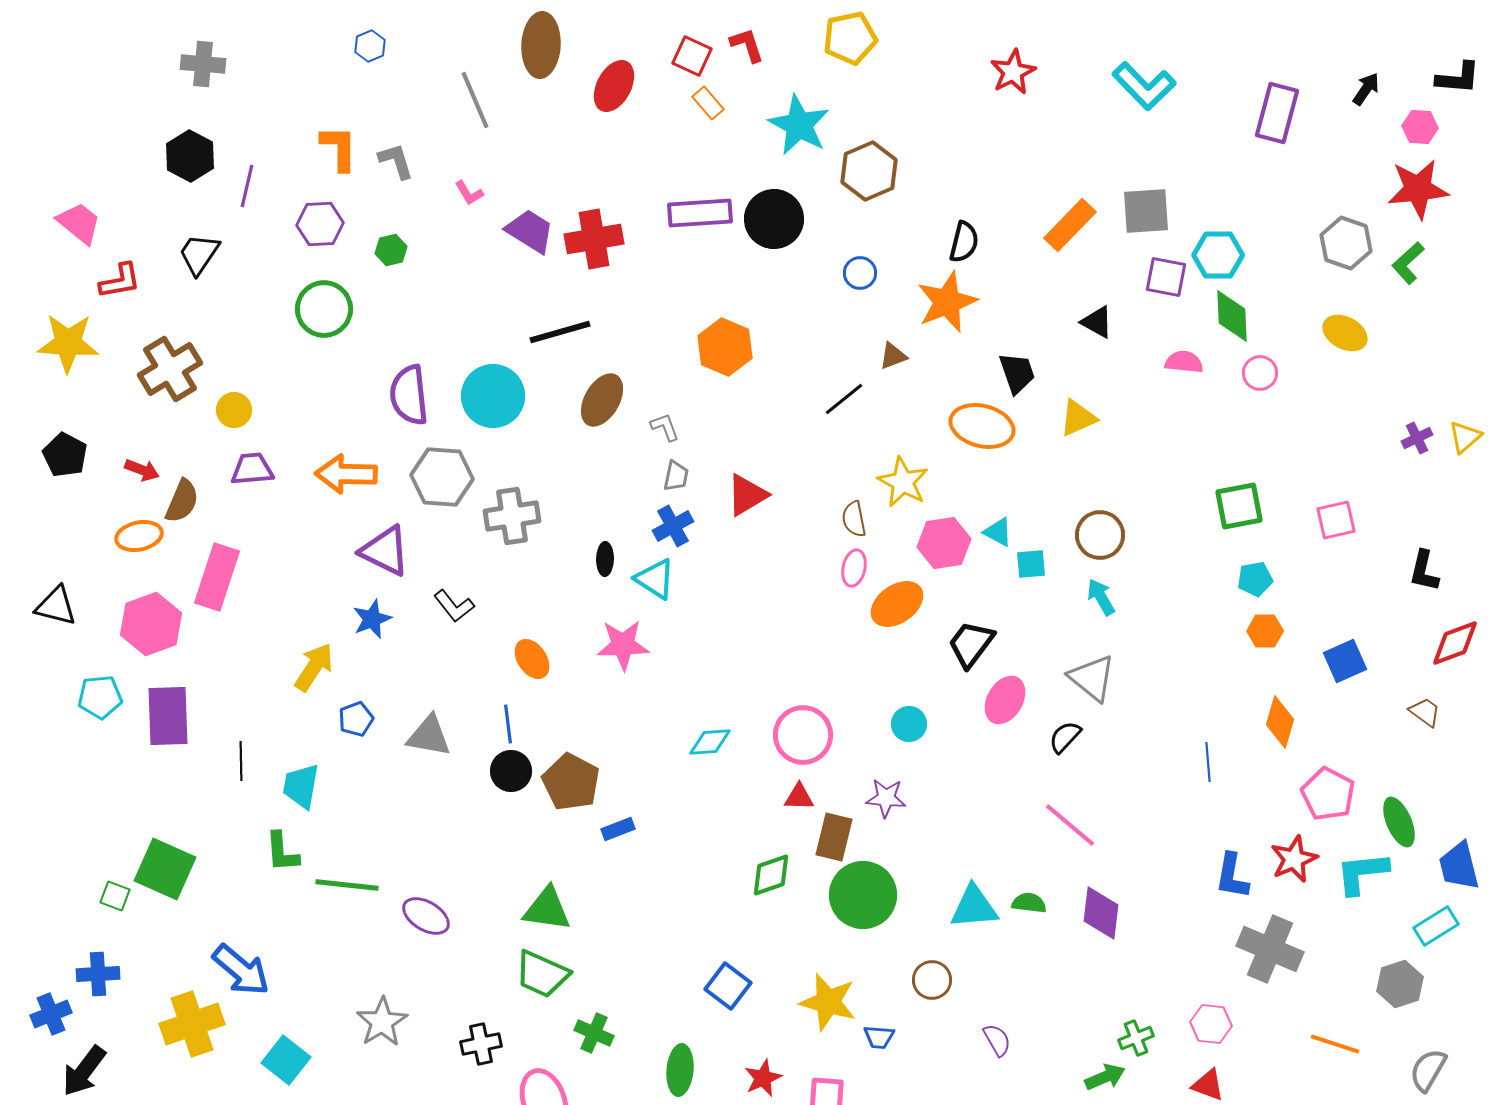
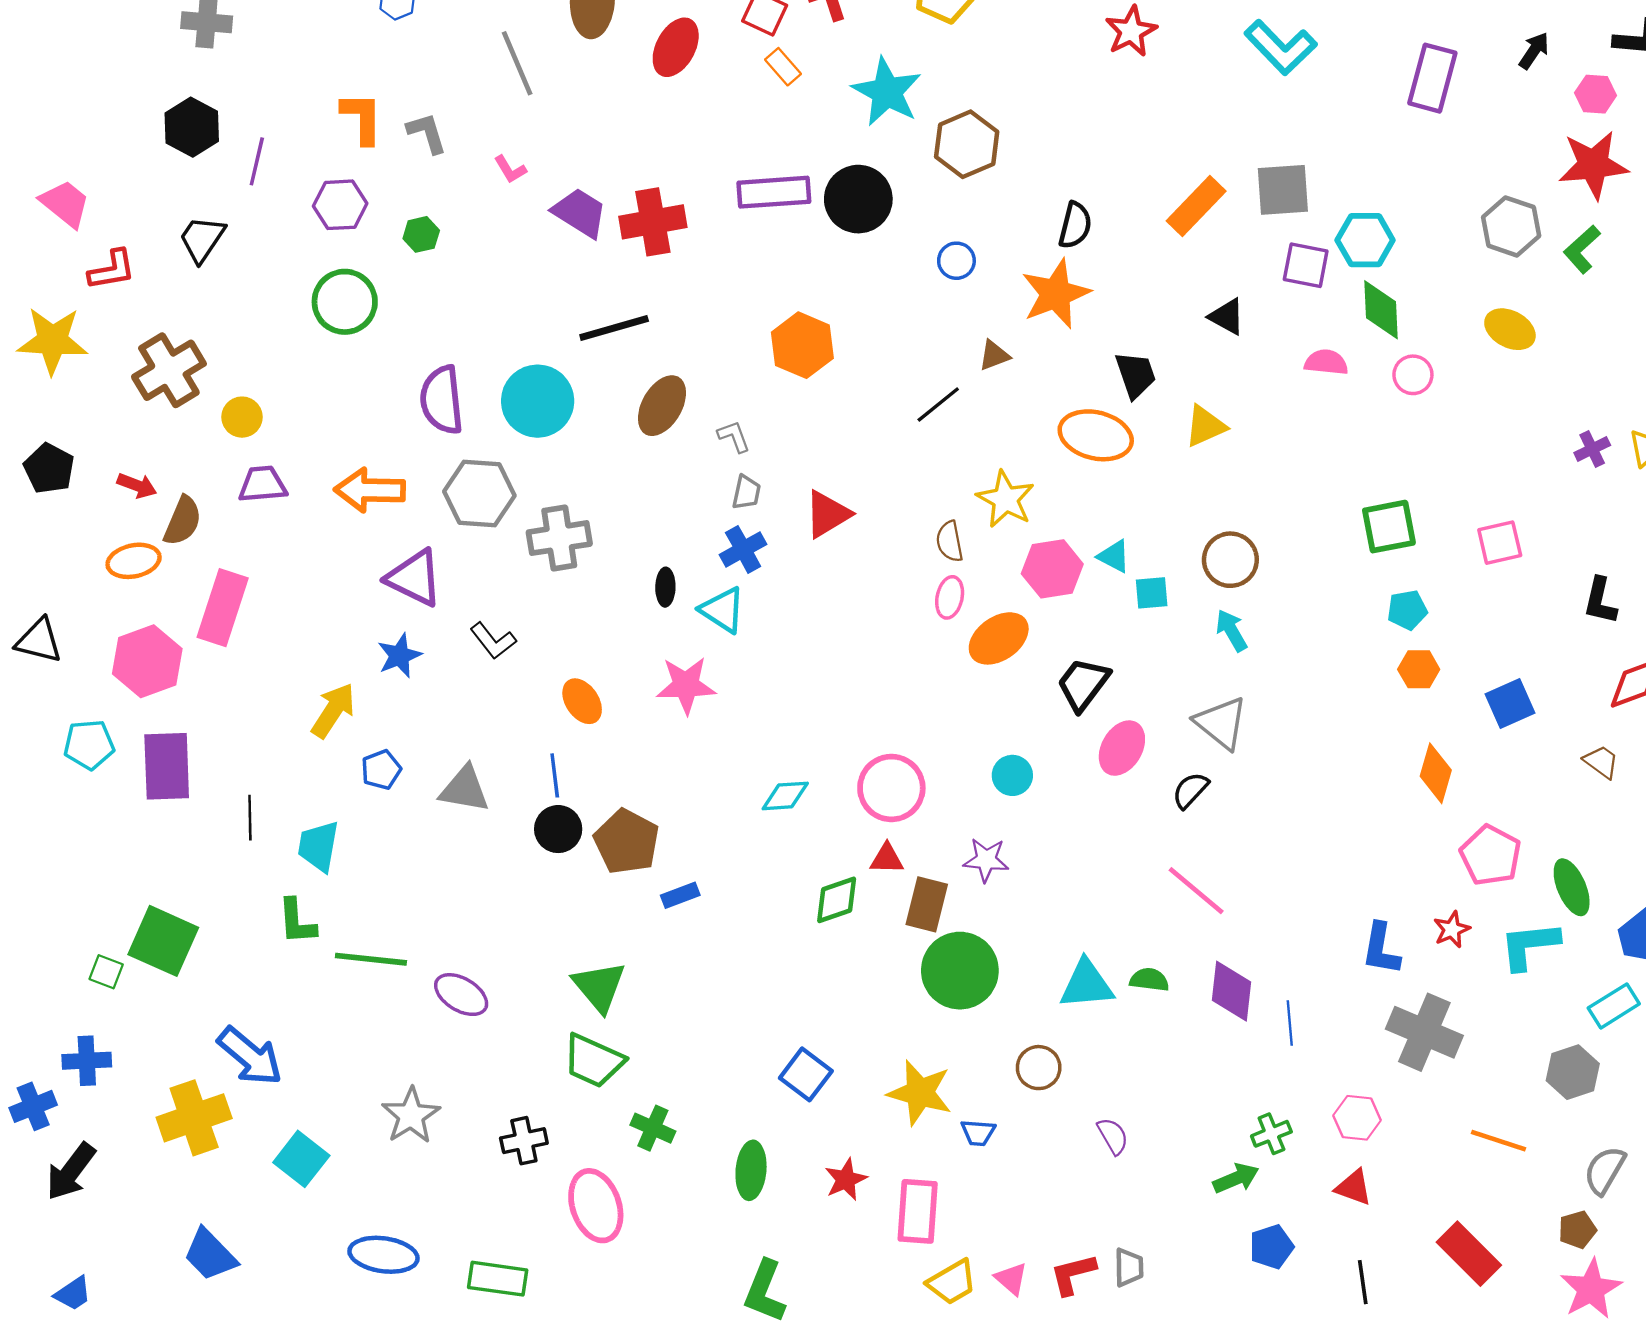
blue line: (1208, 762) -> (1290, 1023), moved
red star: (1294, 859) -> (1452, 929), size x0.7
green diamond: (771, 875) -> (837, 900), moved
green triangle: (547, 909) -> (599, 987), turned 42

